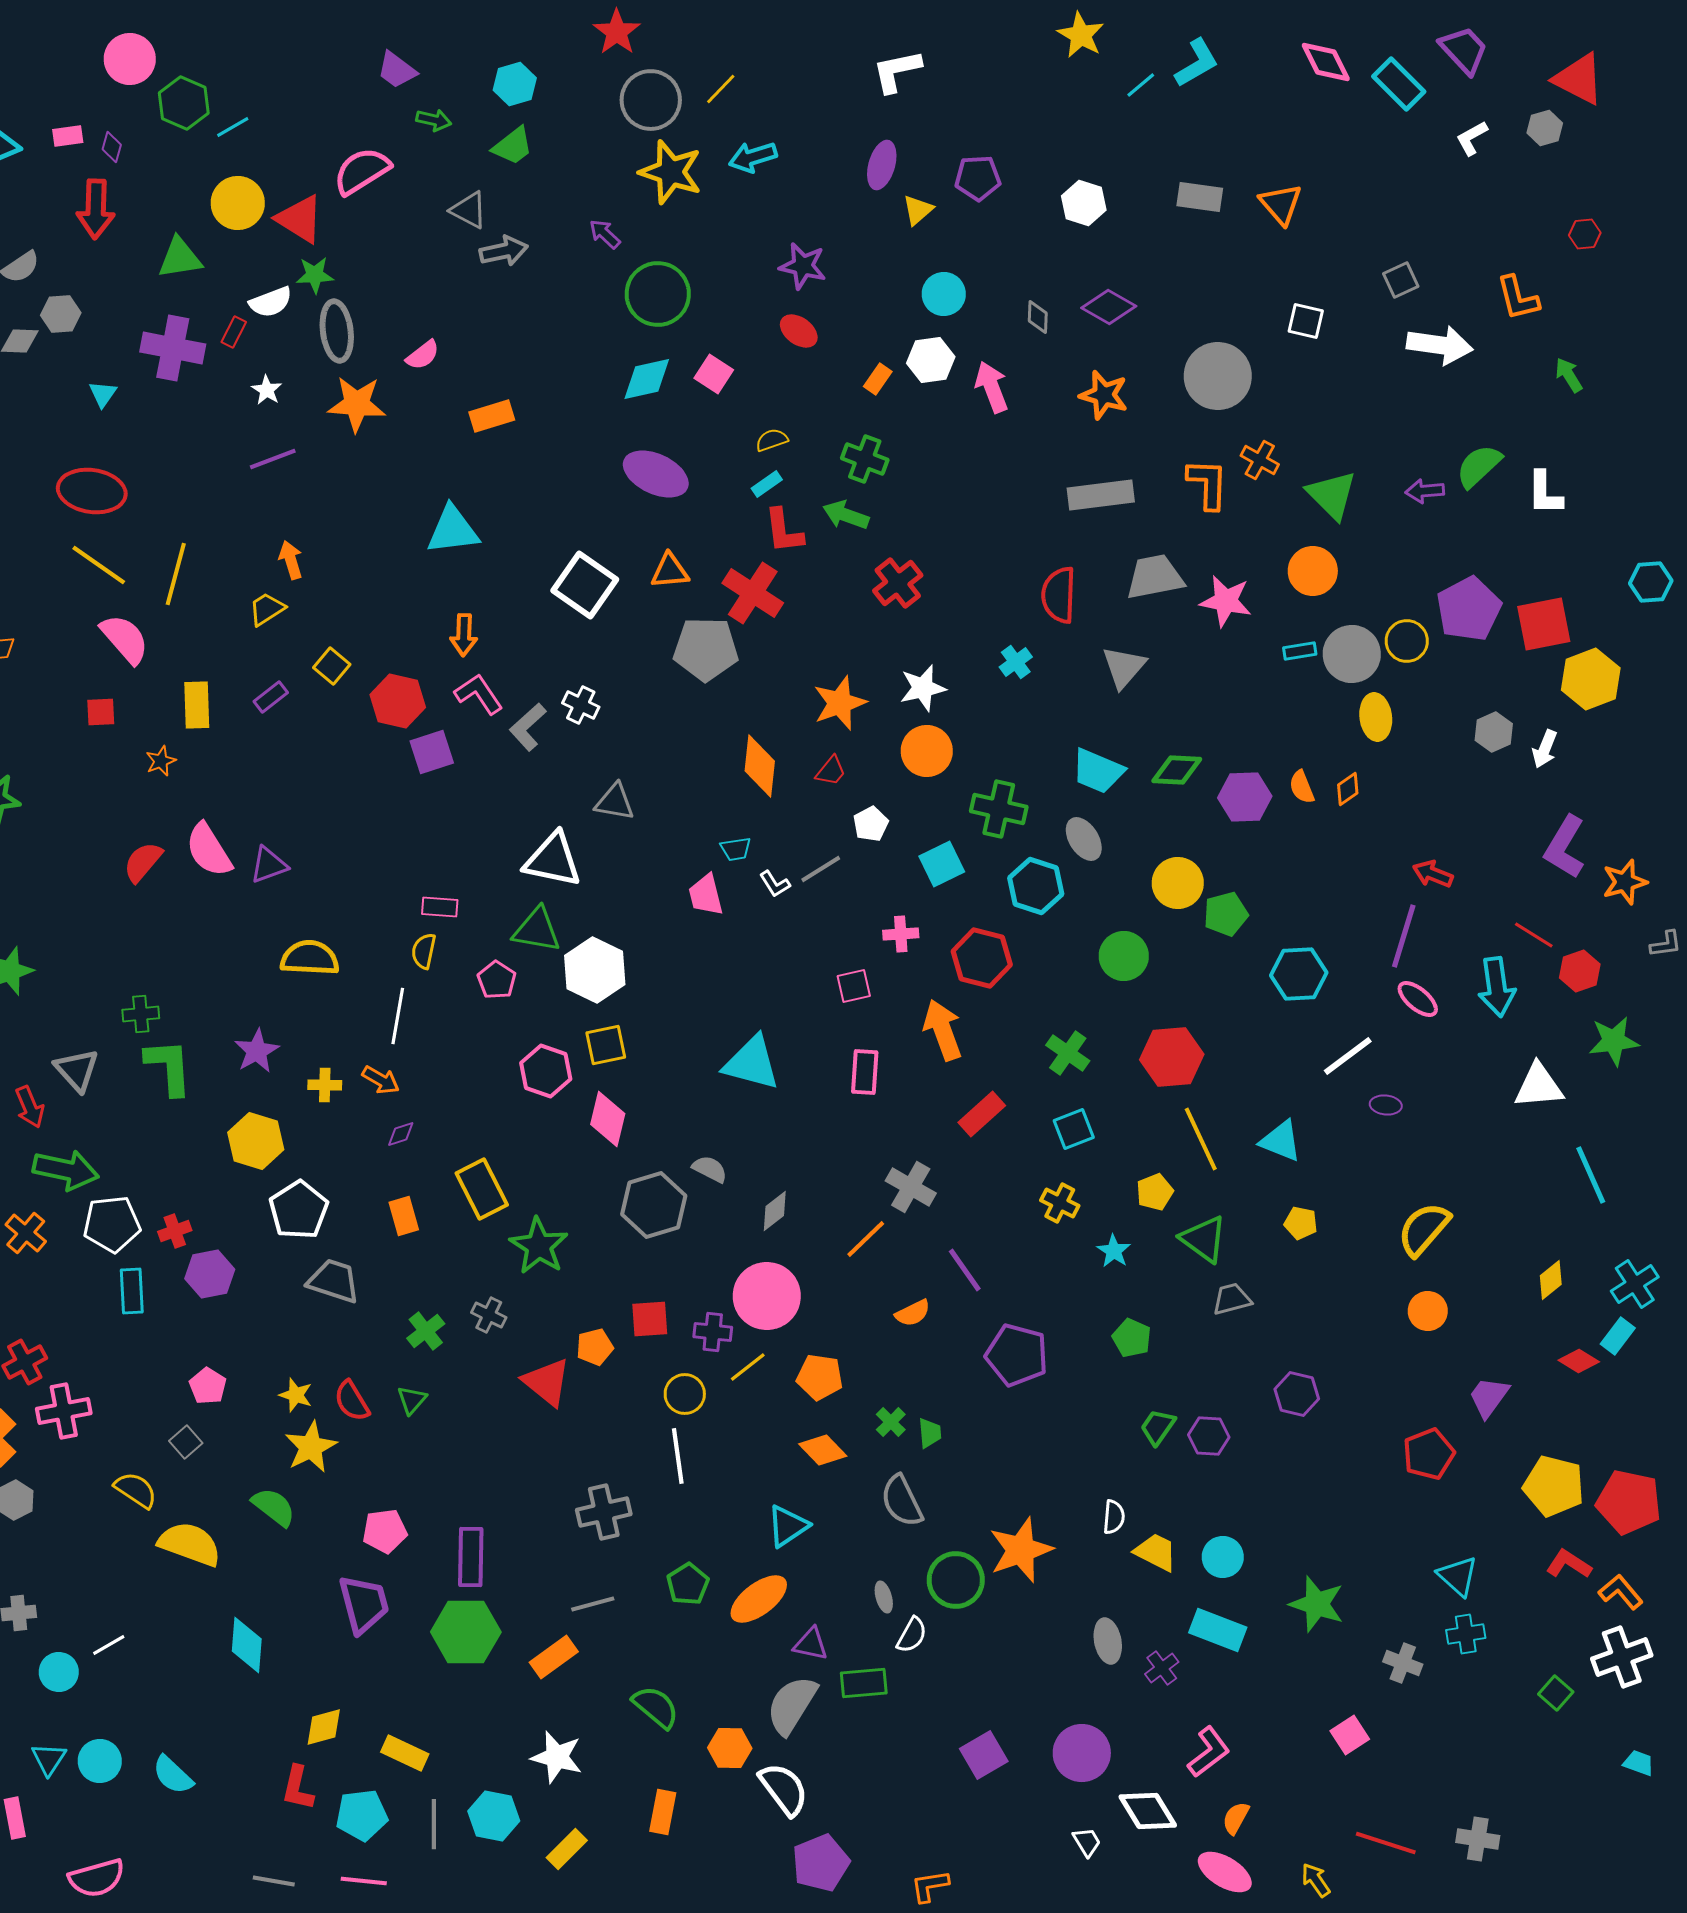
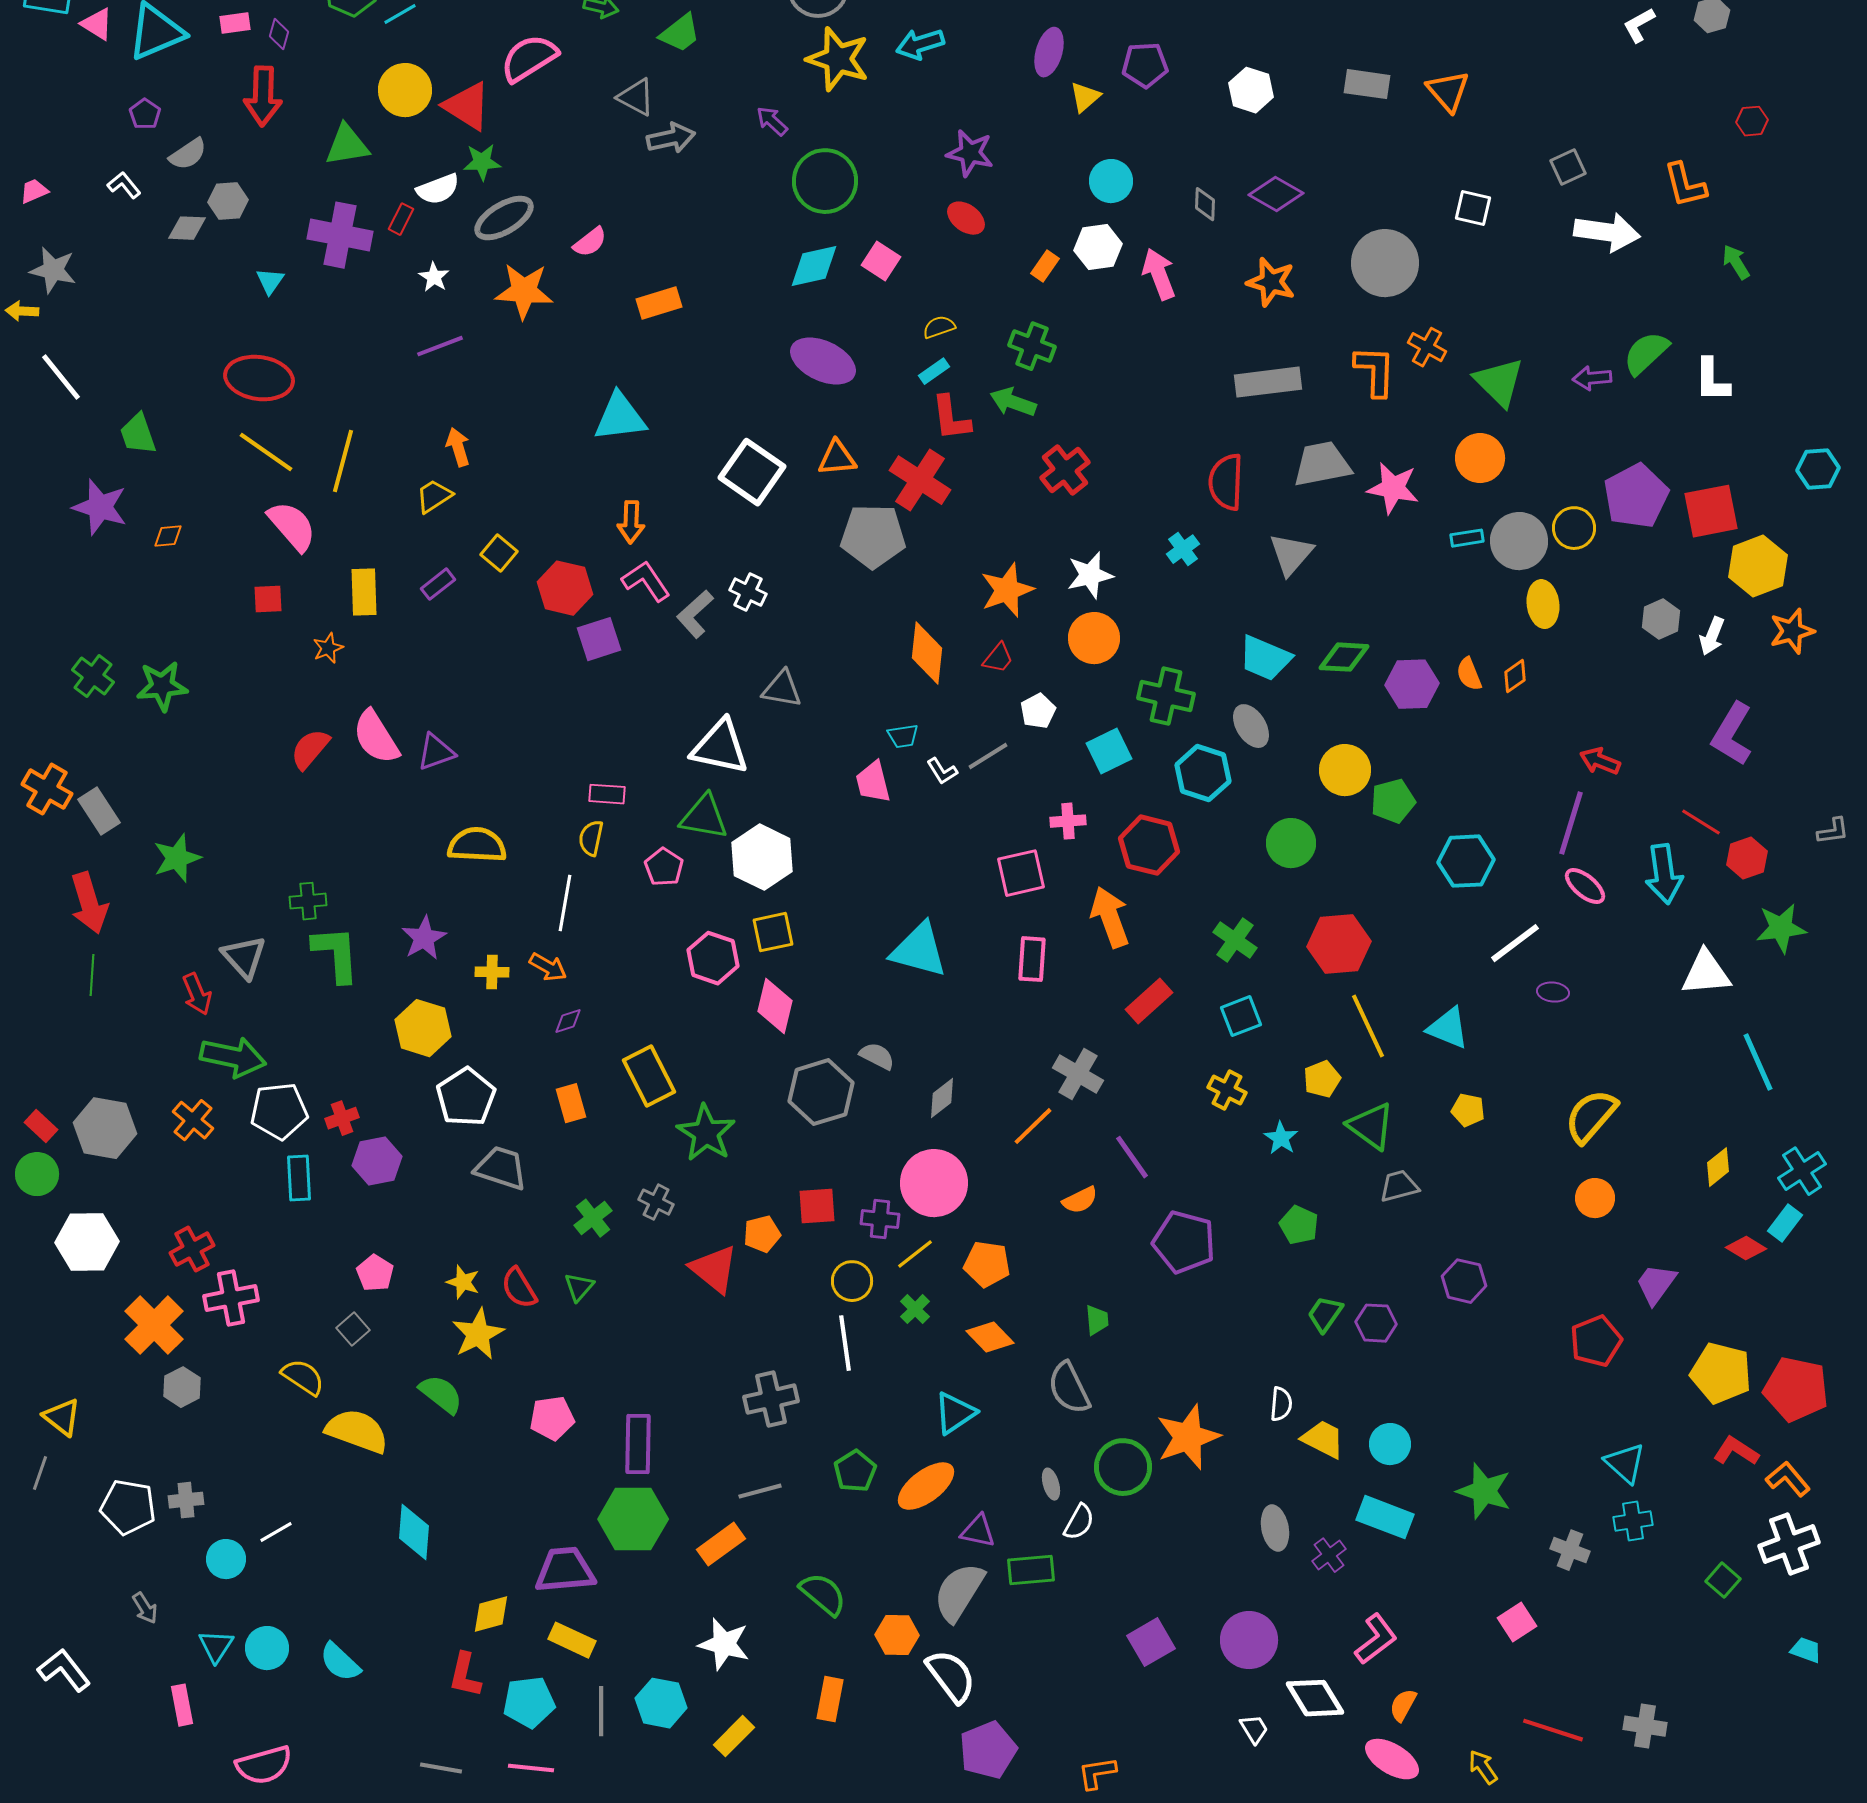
gray ellipse: (337, 331) -> (504, 218), turned 66
orange star: (1625, 882) -> (1792, 631), moved
pink square: (854, 986) -> (1021, 873), size x1.4
green cross: (891, 1422) -> (915, 1309), moved
purple trapezoid: (364, 1604) -> (565, 1570), moved, turned -80

